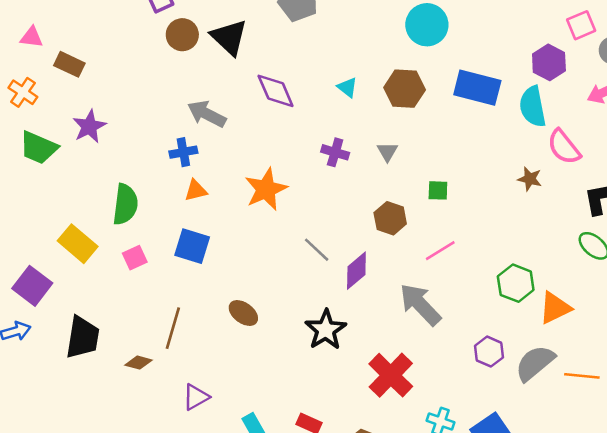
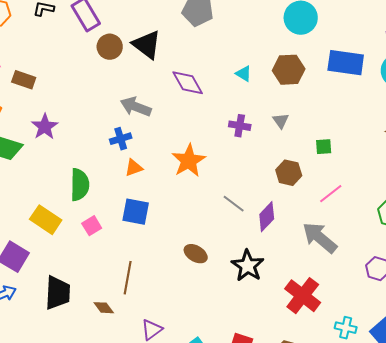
brown ellipse: (243, 313) -> (196, 254), moved
brown diamond: (138, 363) -> (104, 308), turned 45

